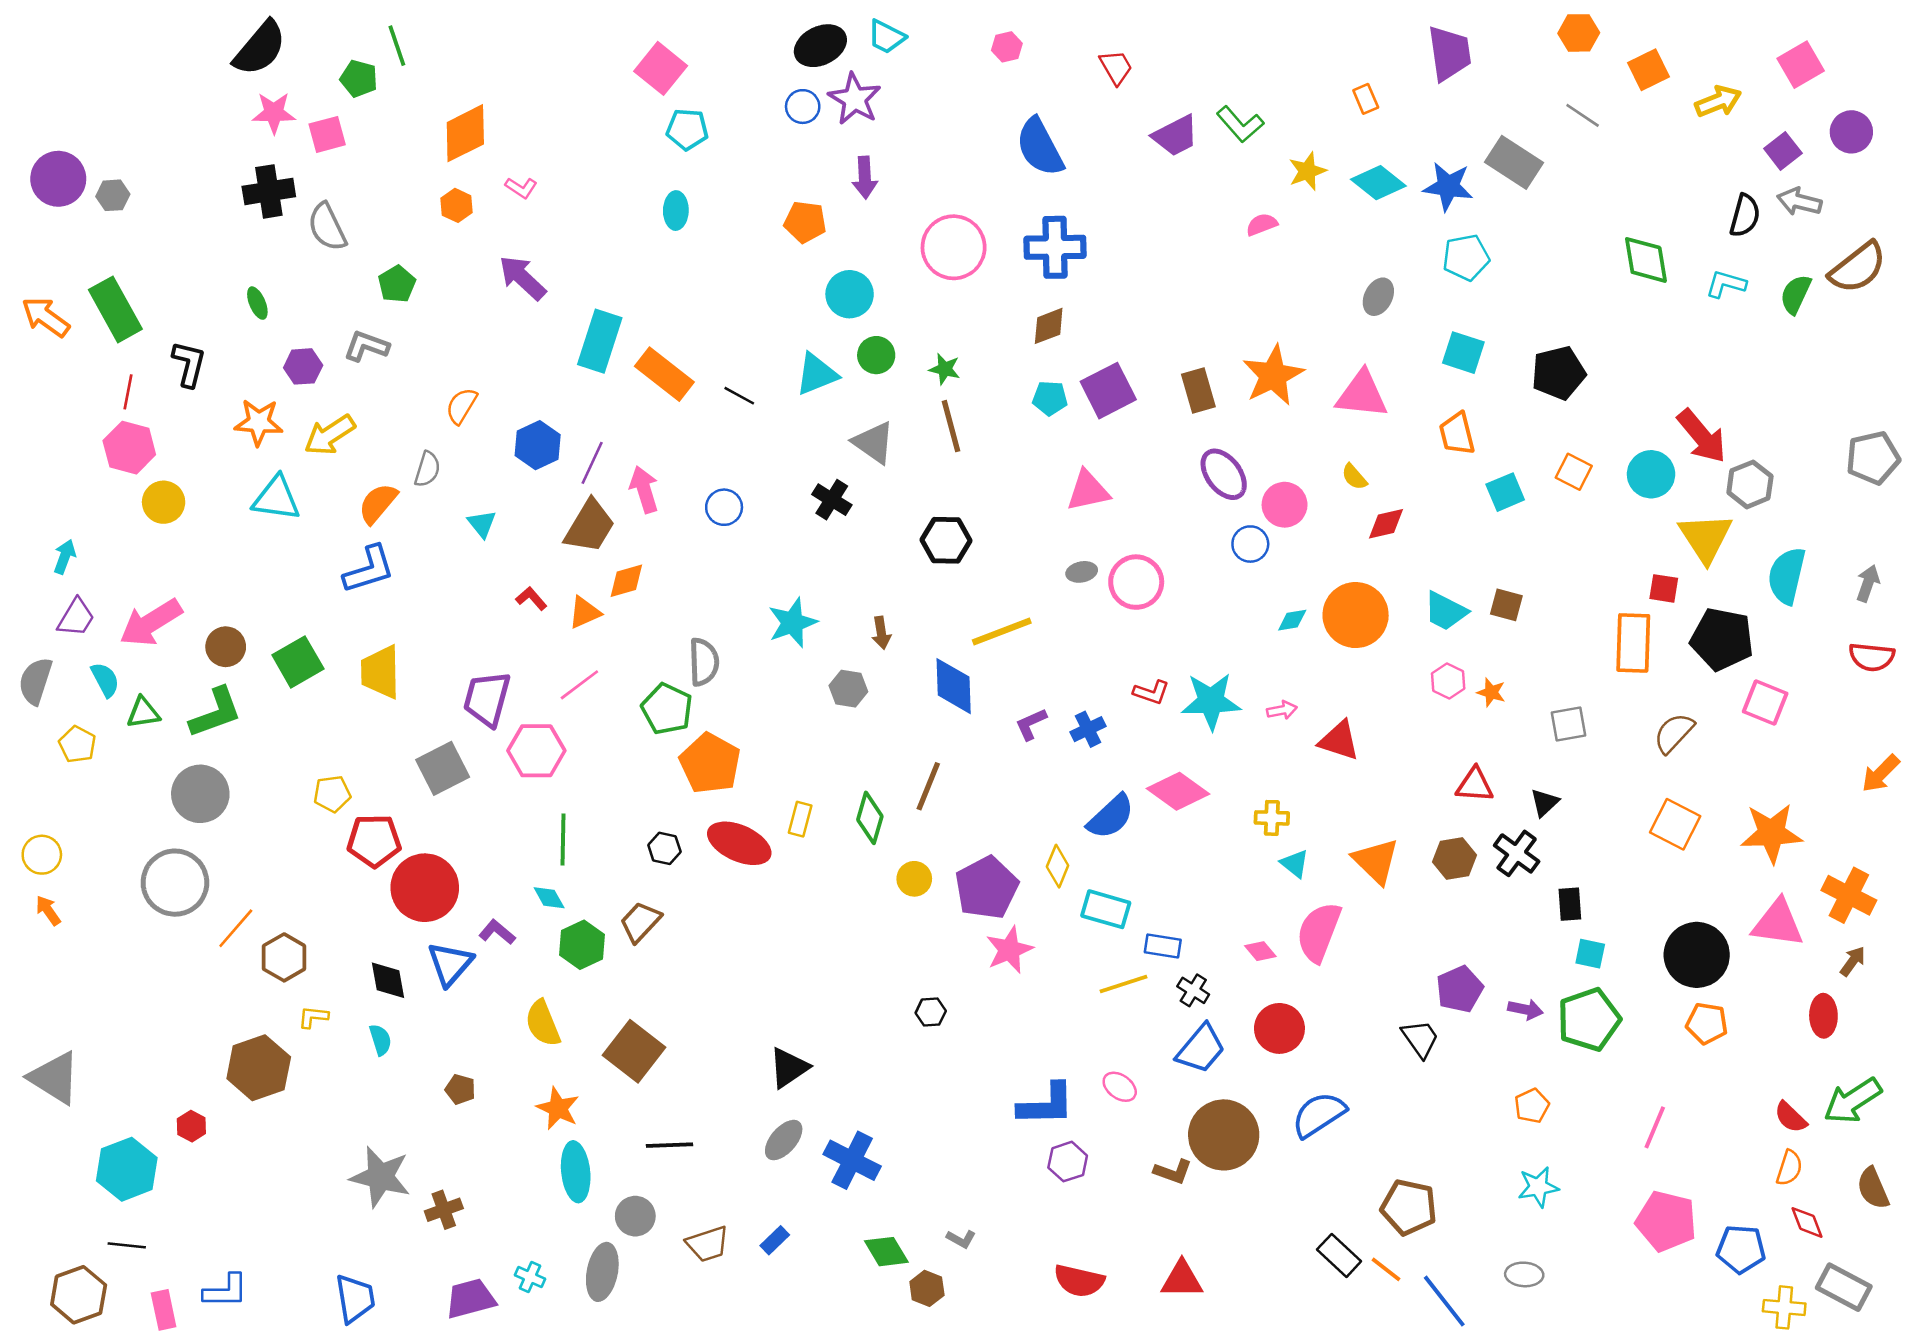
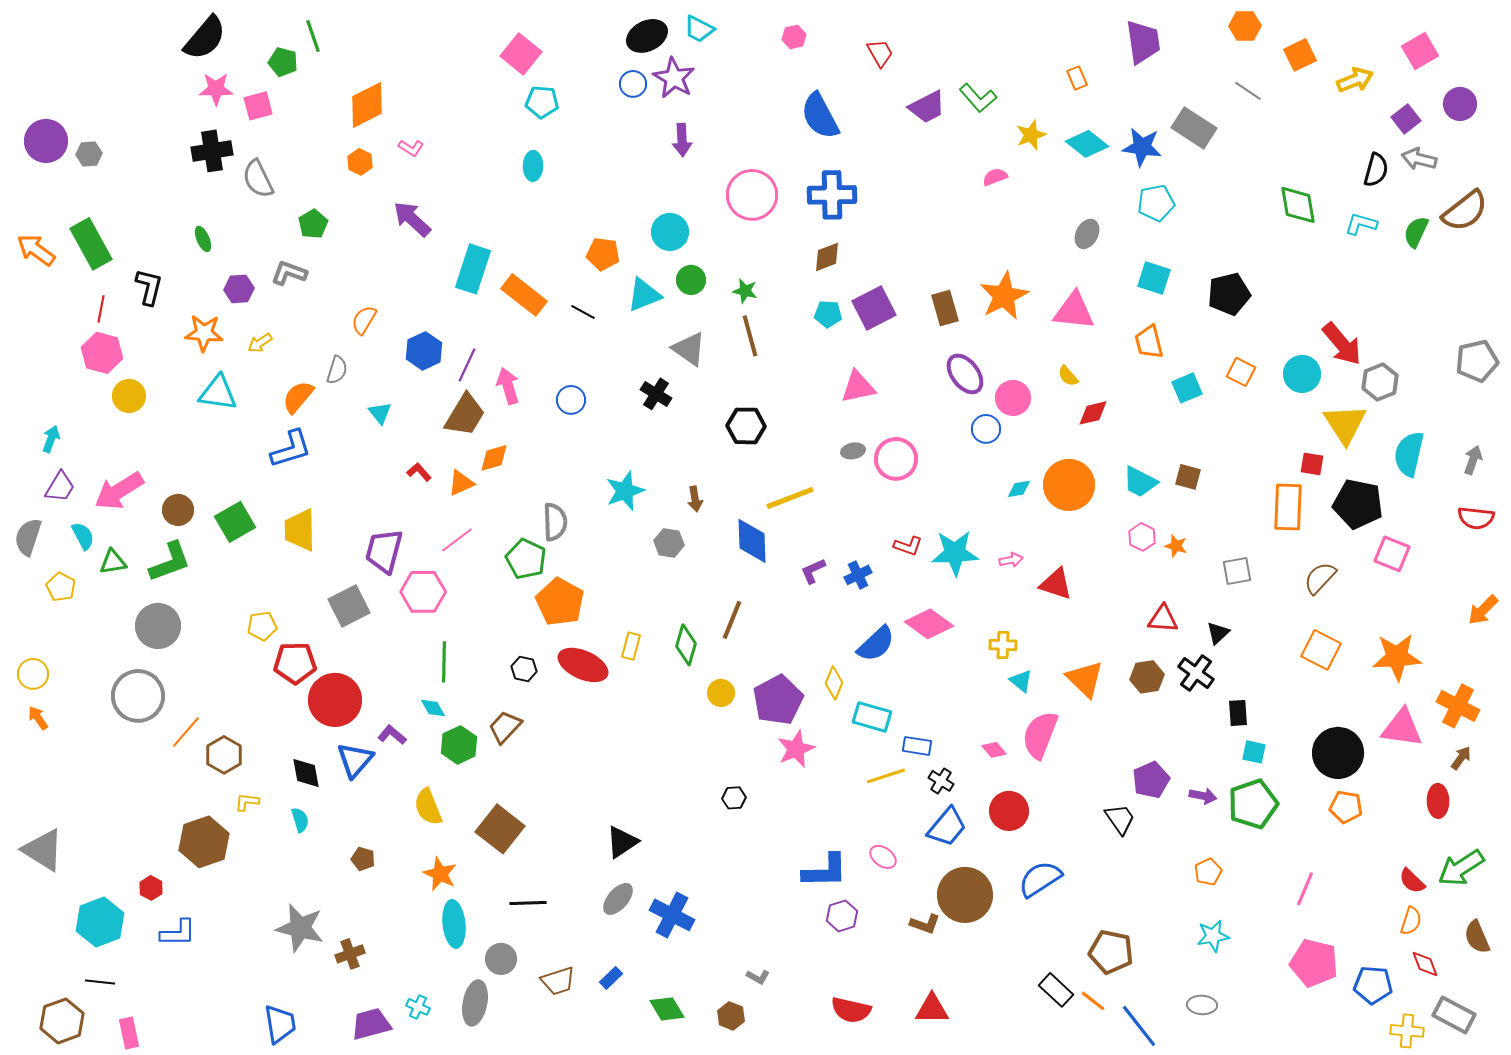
orange pentagon: (805, 222) -> (603, 254), moved
yellow arrow: (330, 435) -> (260, 343), size x0.6
green diamond: (886, 1252) -> (667, 1009), moved
blue L-shape: (226, 1291) -> (178, 933), moved

